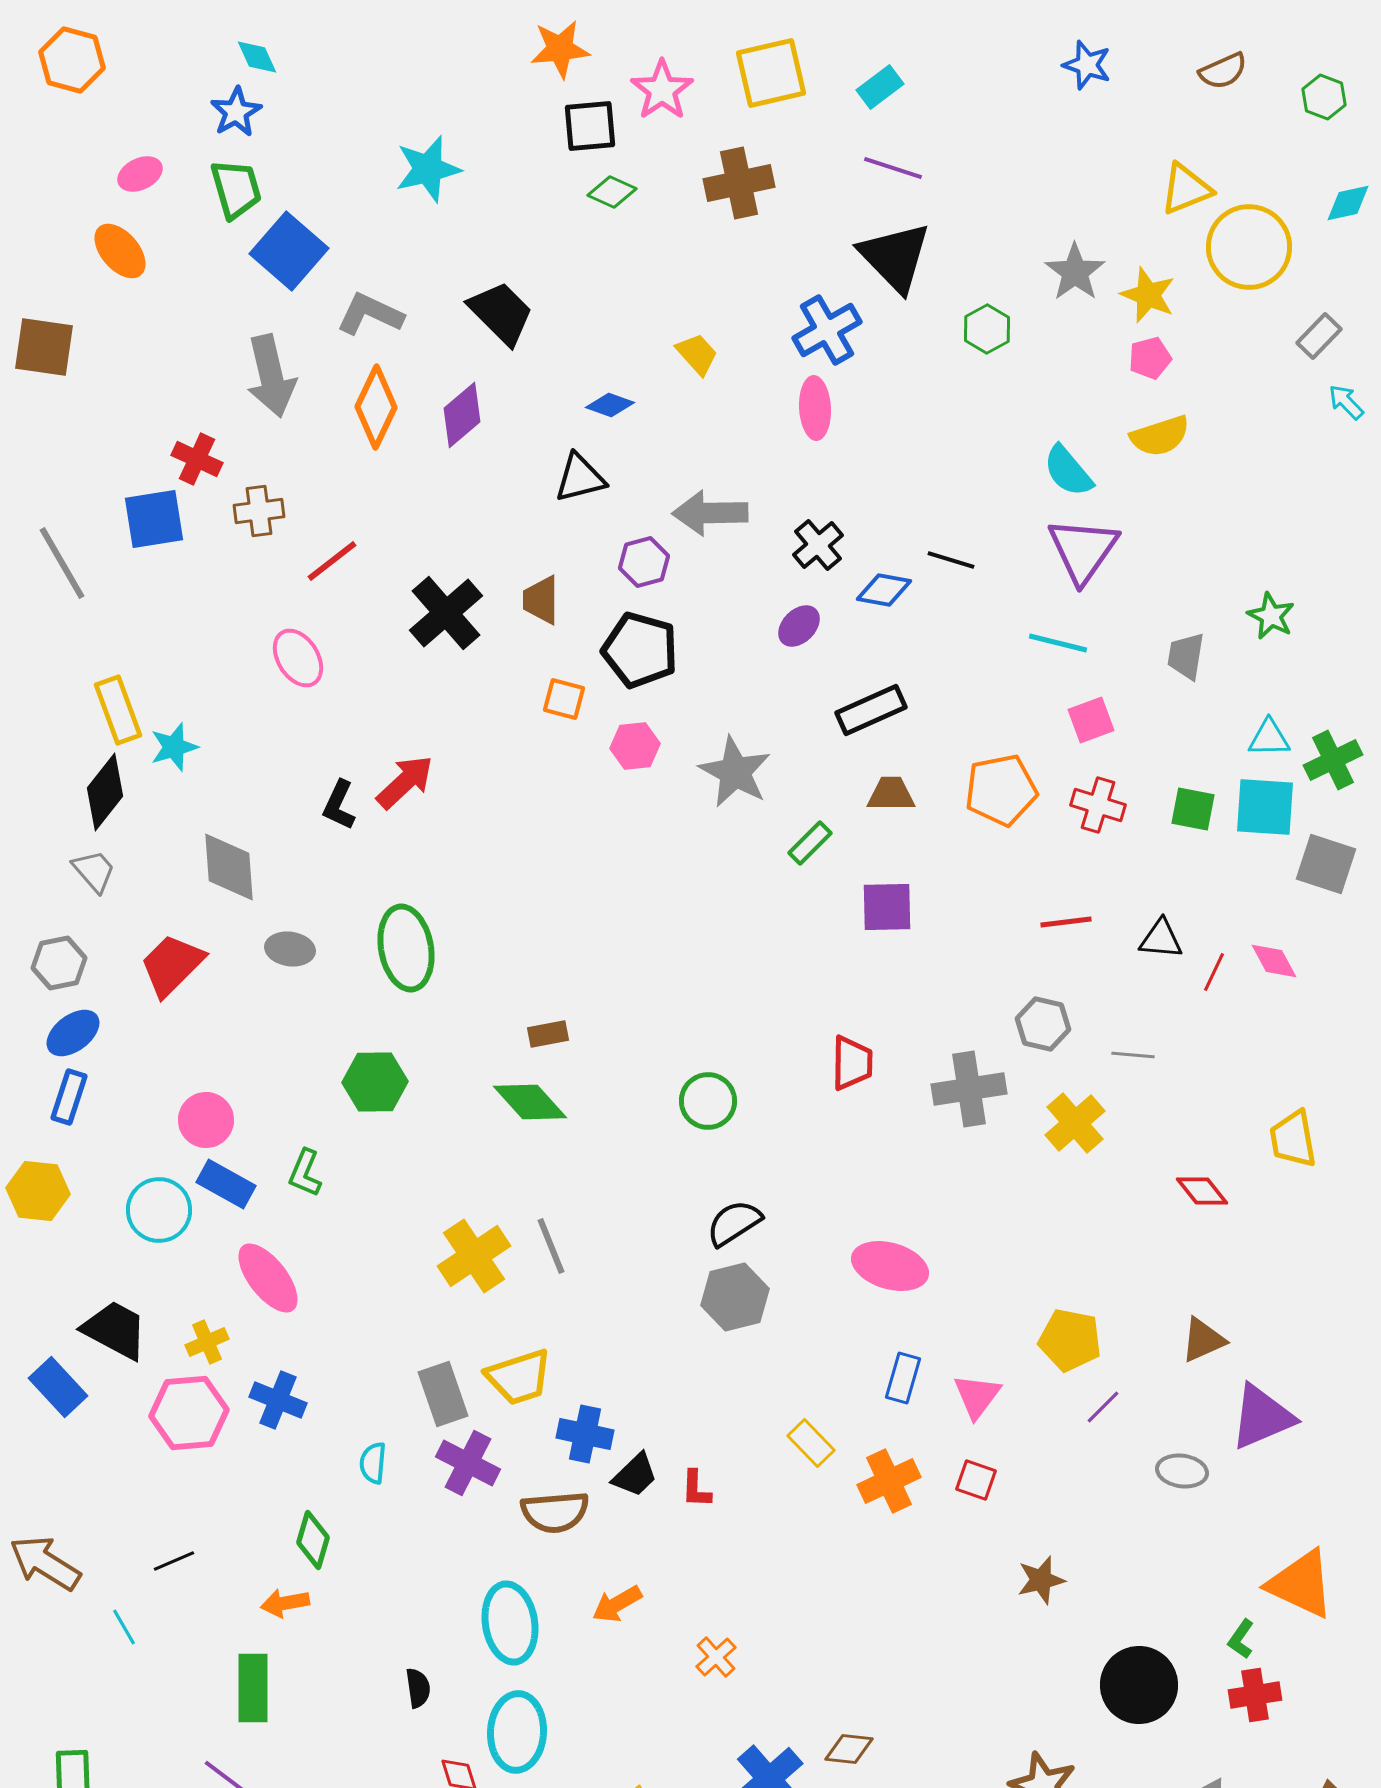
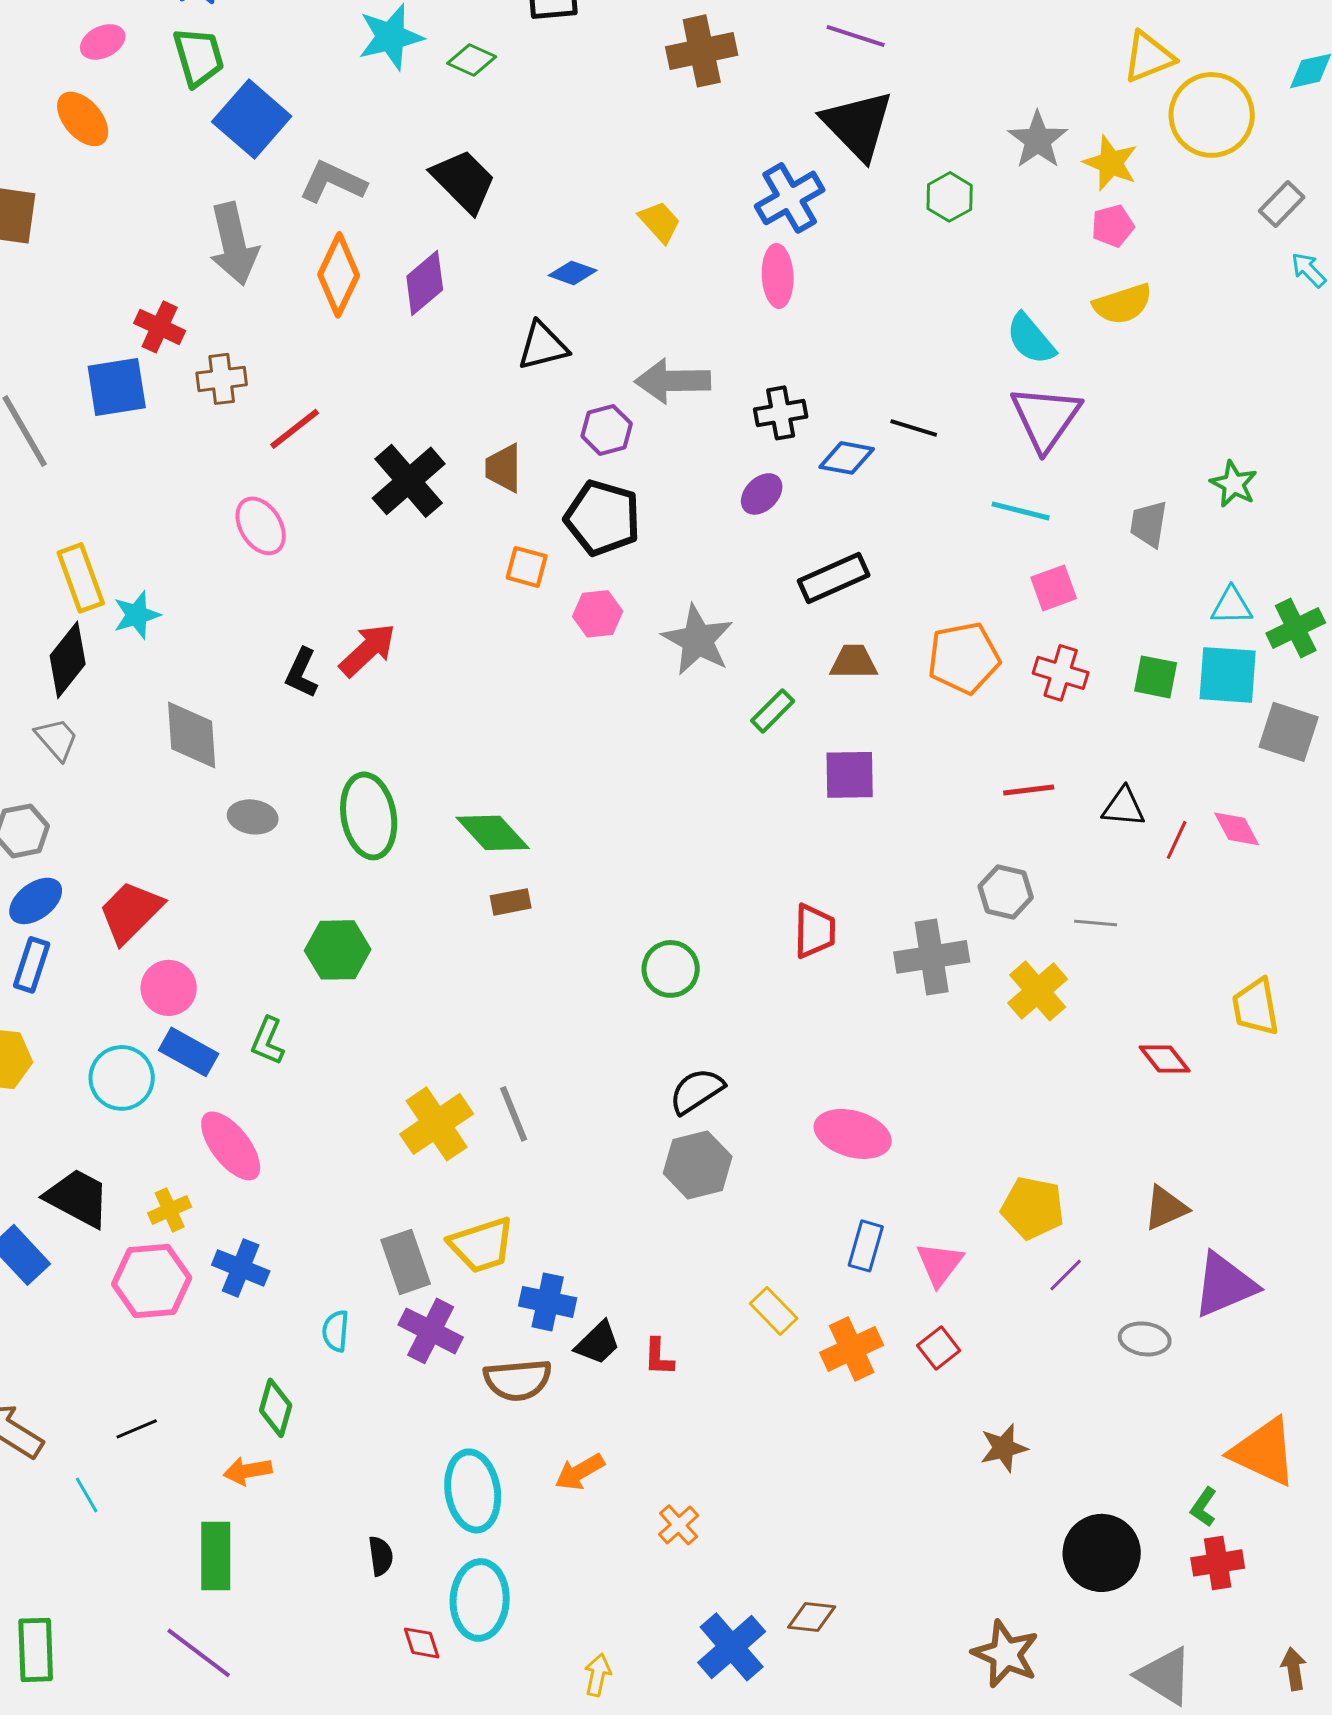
green diamond: (612, 192) -> (472, 60), moved
black cross: (818, 545) -> (781, 413), turned 30
red trapezoid: (172, 965) -> (131, 912), moved
green diamond: (530, 1102) -> (493, 833), moved
red square: (976, 1480) -> (939, 1348), turned 33

